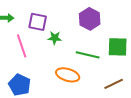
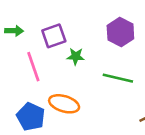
purple square: (38, 22) -> (54, 36), turned -30
orange ellipse: (68, 75) -> (64, 104), moved

